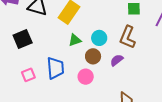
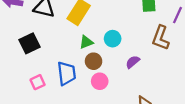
brown L-shape: (127, 37) -> (161, 38), moved
brown circle: (93, 56) -> (94, 61), moved

